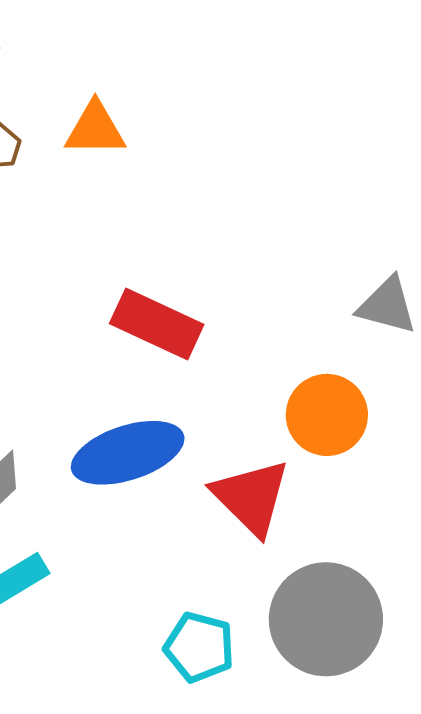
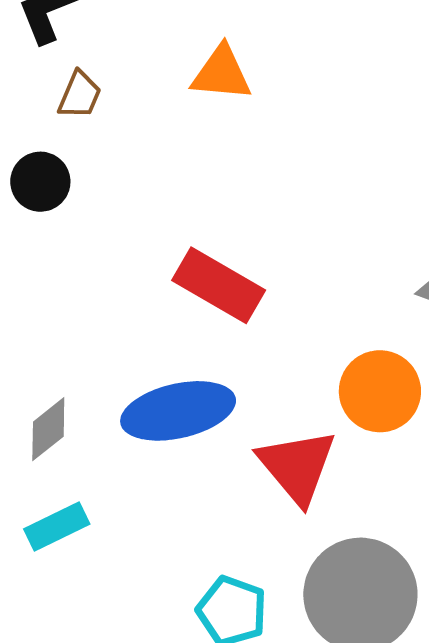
orange triangle: (95, 129) -> (221, 73), moved

